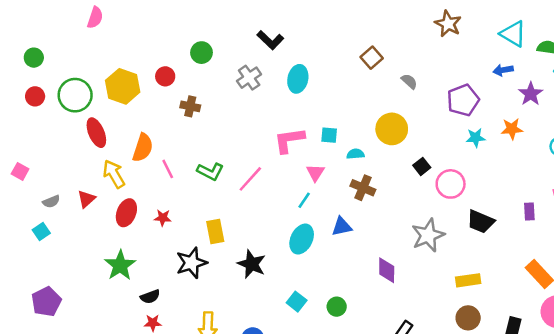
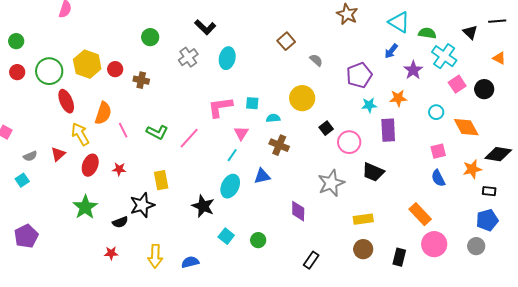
blue arrow: (503, 70) -> (391, 51), turned -42
red circle: (165, 76) -> (115, 69), moved
purple rectangle: (529, 212) -> (388, 130), moved, size x1.6
black star: (252, 264) -> (203, 206), moved
black semicircle: (150, 297) -> (120, 222), moved

